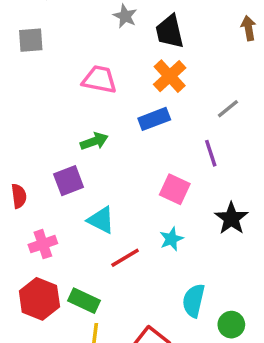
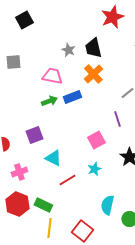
gray star: (125, 16) -> (68, 50), moved
gray square: (31, 40) -> (13, 62), moved
blue rectangle: (154, 119) -> (72, 97), moved
green arrow: (94, 141) -> (49, 101), moved
pink square: (175, 189) -> (96, 140), turned 36

